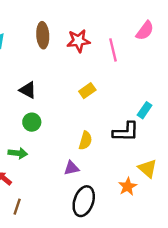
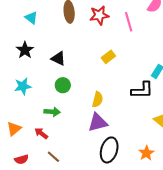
yellow semicircle: (85, 141) -> (98, 99), moved
purple triangle: (71, 168) -> (98, 123), size x1.5
orange star: (128, 186) -> (146, 153), moved
brown line: (17, 207) -> (53, 157), turned -64

